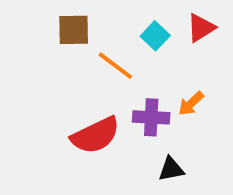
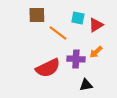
red triangle: (201, 28) -> (96, 25), moved
cyan square: (155, 36) -> (78, 18), turned -32

